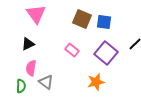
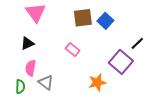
brown square: (82, 19) -> (83, 18), turned -30
blue square: (104, 22) -> (105, 21), turned 35
purple square: (106, 53) -> (121, 62), moved

